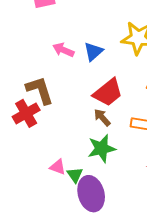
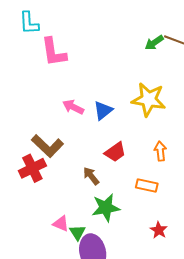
brown L-shape: (40, 90) -> (47, 146), turned 148
red trapezoid: (108, 92) -> (115, 152), size x0.7
brown arrow: (102, 118) -> (91, 176), moved

